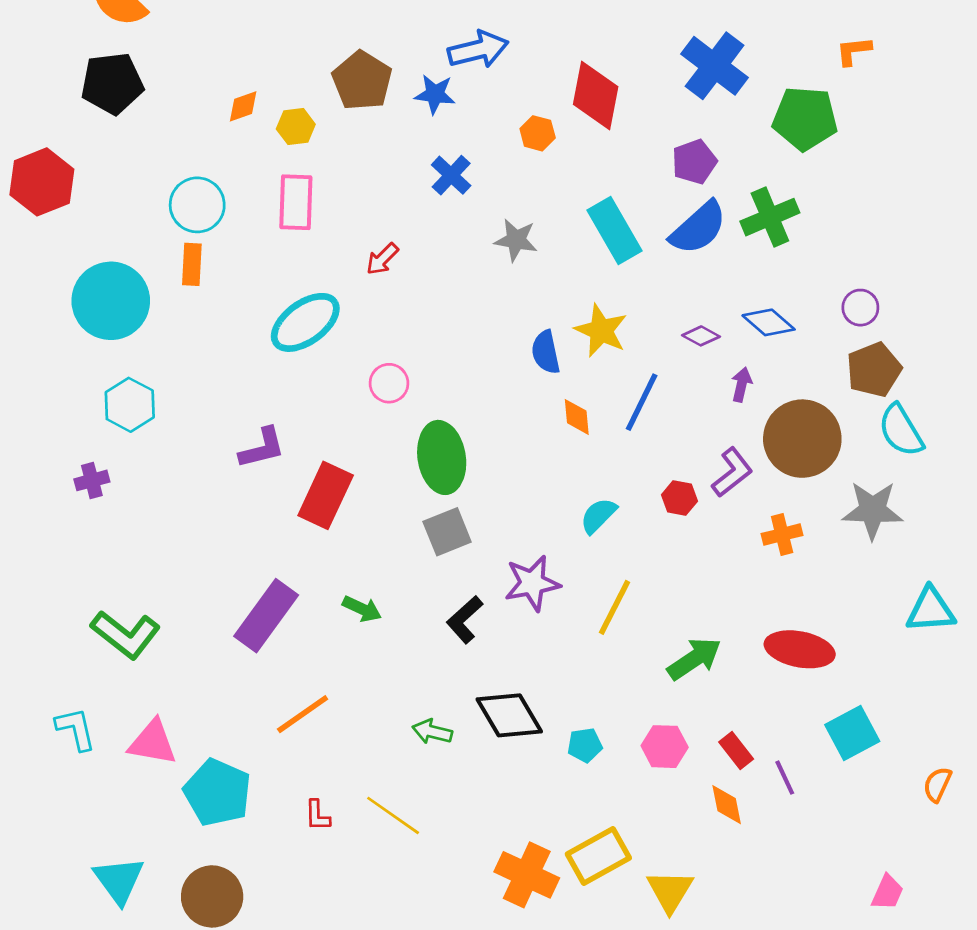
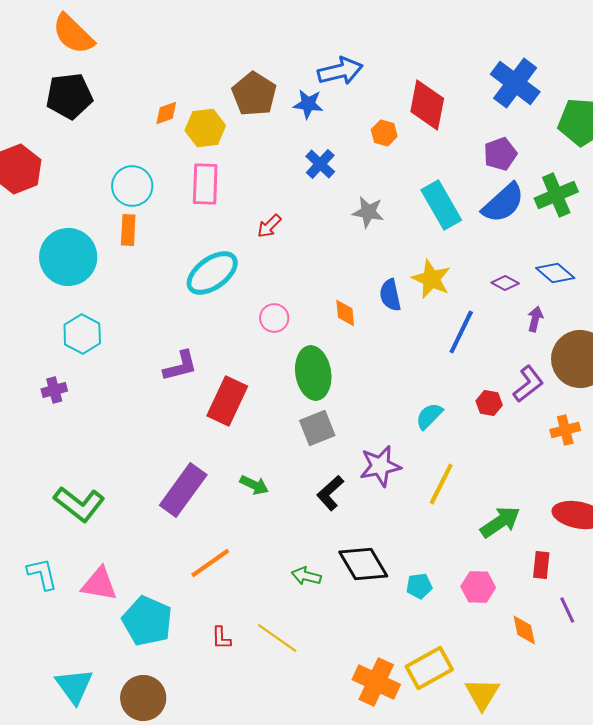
yellow hexagon: (296, 127) -> (205, 128), size x1.4
orange diamond: (577, 417) -> (345, 313), moved
red rectangle: (736, 751) -> (541, 565), moved, turned 44

